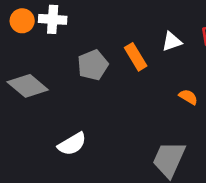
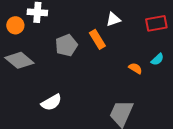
orange circle: (22, 21) -> (15, 25), moved
white triangle: (172, 42) -> (113, 19), moved

